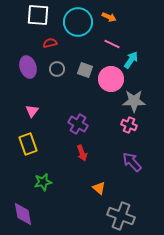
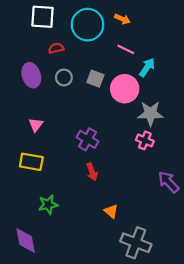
yellow rectangle: (28, 144) -> (31, 162), turned -60
purple arrow: (132, 162) -> (168, 182), moved

